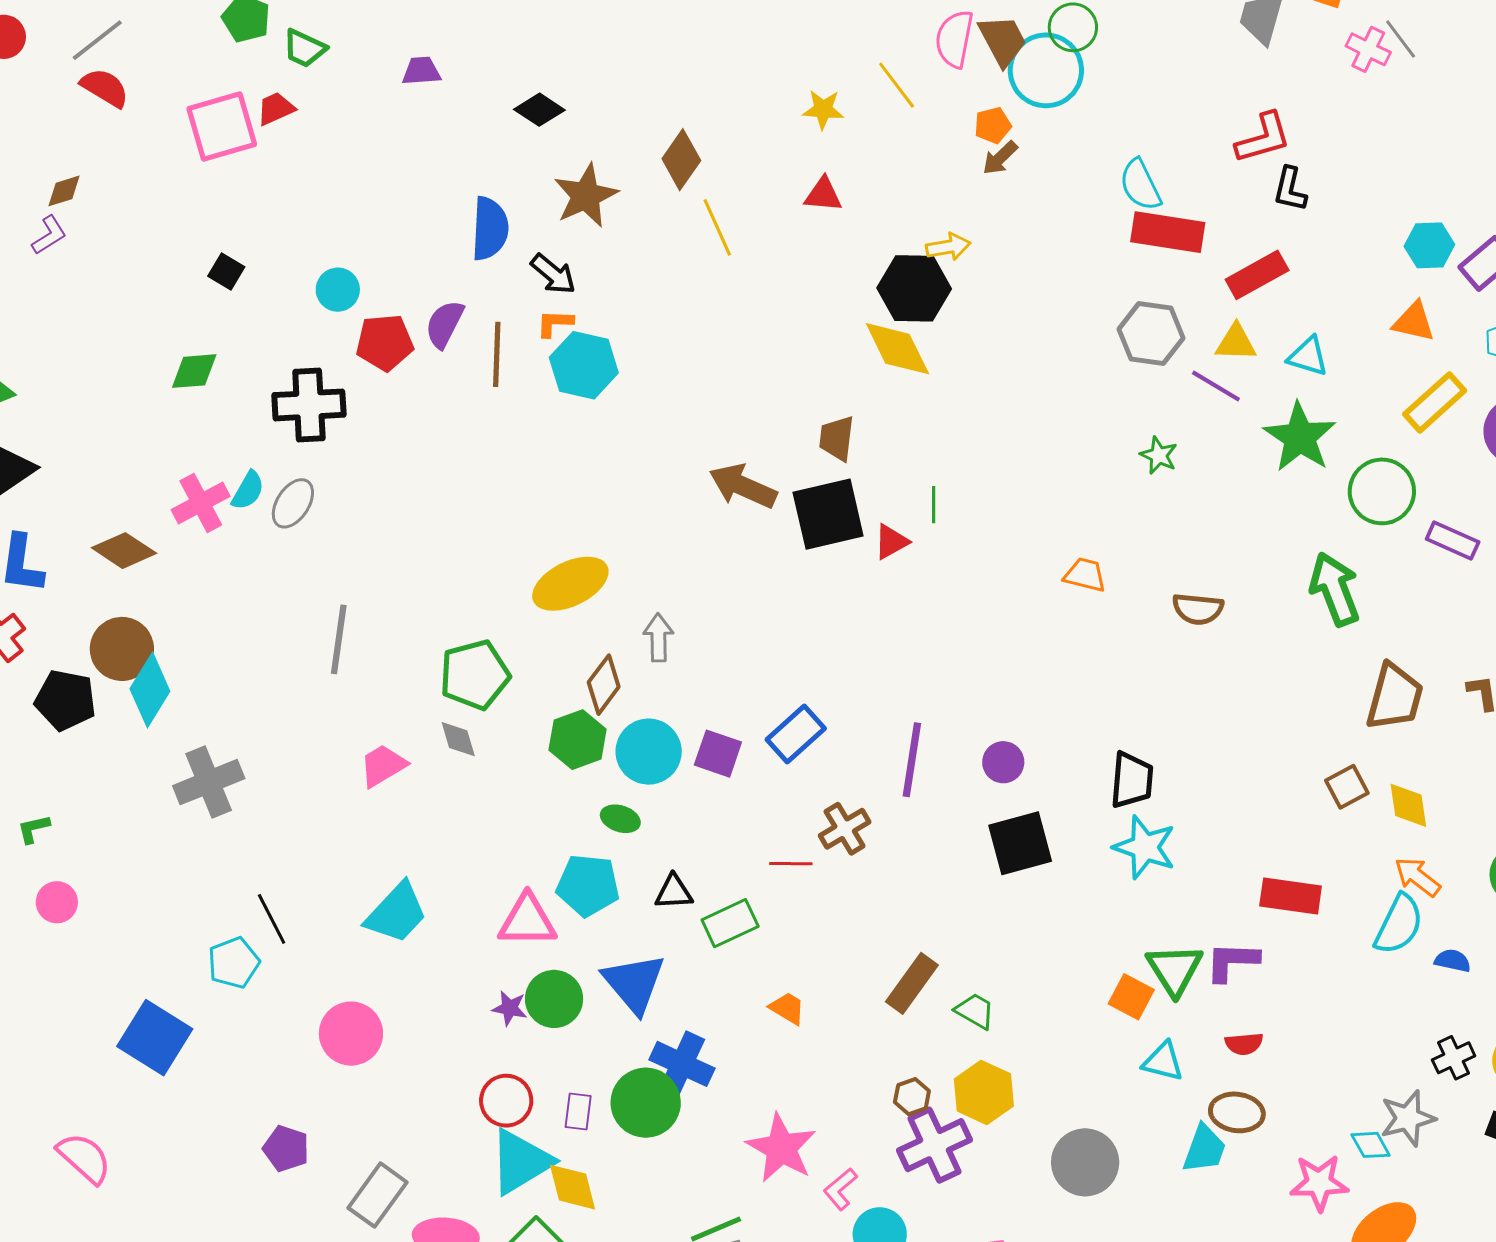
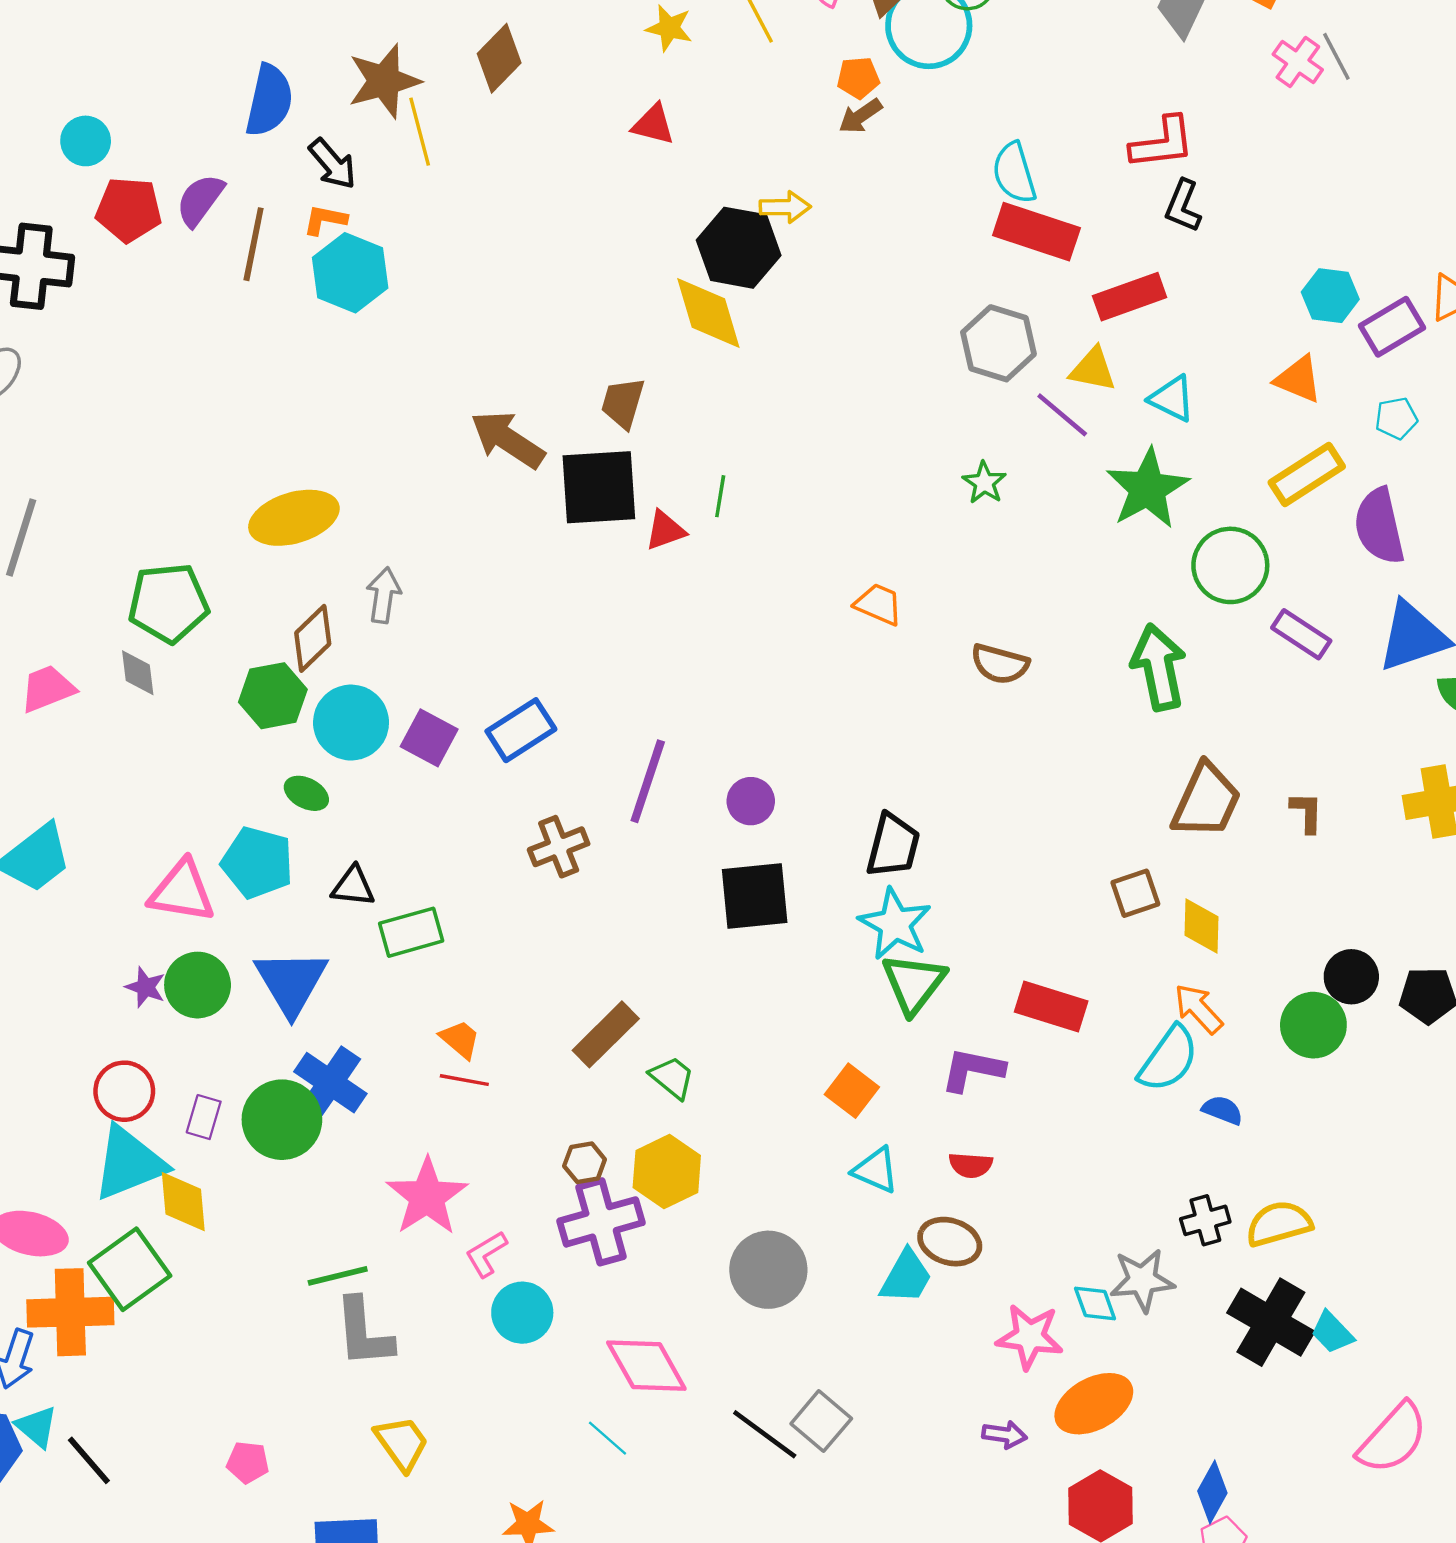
yellow line: (717, 227) -> (420, 132), moved
red line: (791, 864) -> (464, 1080), moved
green triangle: (1175, 970) -> (914, 983), moved

